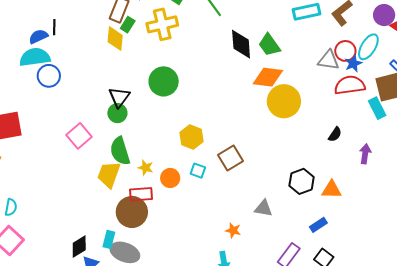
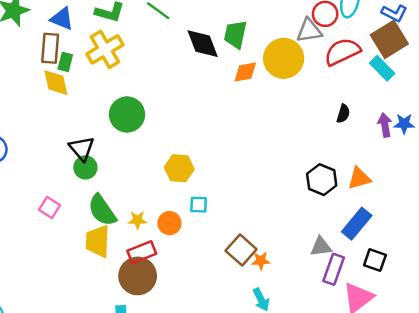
green trapezoid: (269, 45) -> (235, 34), turned 65
blue star: (353, 63) -> (404, 124), moved, turned -30
orange diamond: (268, 77) -> (245, 72), size x0.7
yellow circle: (284, 101) -> (284, 58), moved
pink square: (79, 136) -> (49, 207), size x0.7
brown square: (230, 158) -> (241, 250), moved
gray triangle: (263, 208) -> (321, 247), moved
blue rectangle: (318, 225) -> (357, 224), size x1.5

